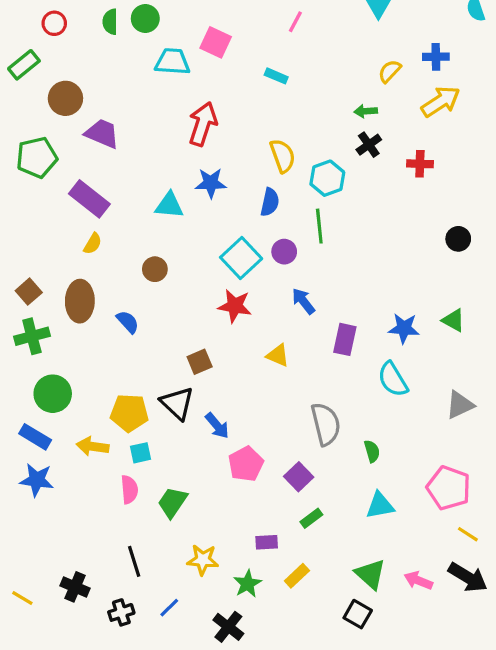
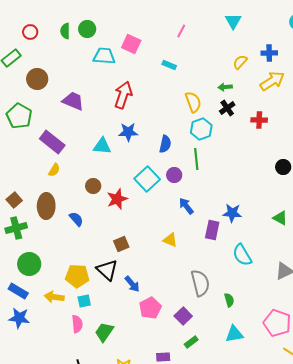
purple trapezoid: (102, 133) -> (73, 101), moved
yellow semicircle: (283, 156) -> (193, 102), moved
green pentagon: (37, 157) -> (19, 116), turned -30
red star: (235, 306) -> (117, 199), moved, turned -30
blue star: (404, 328) -> (232, 213), moved

